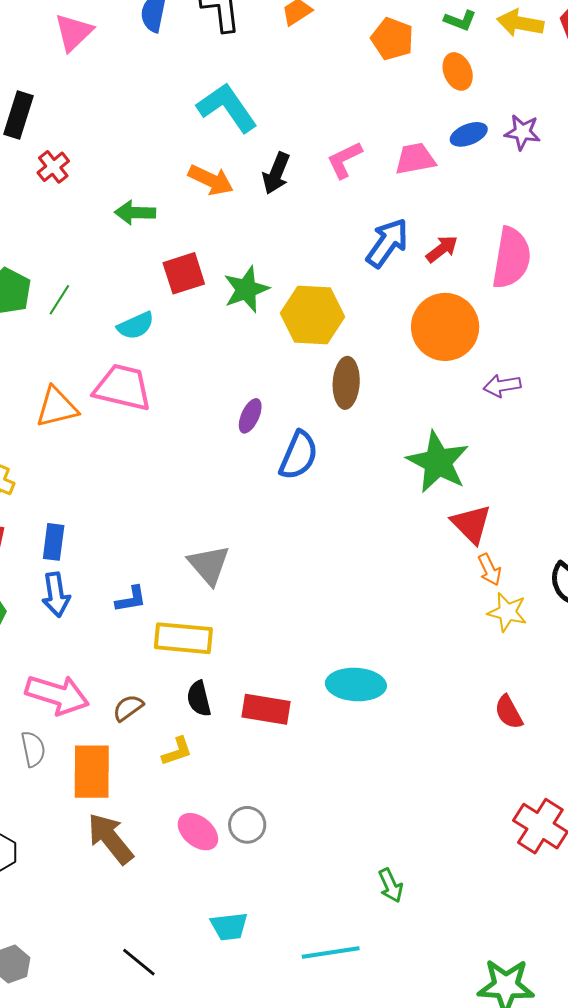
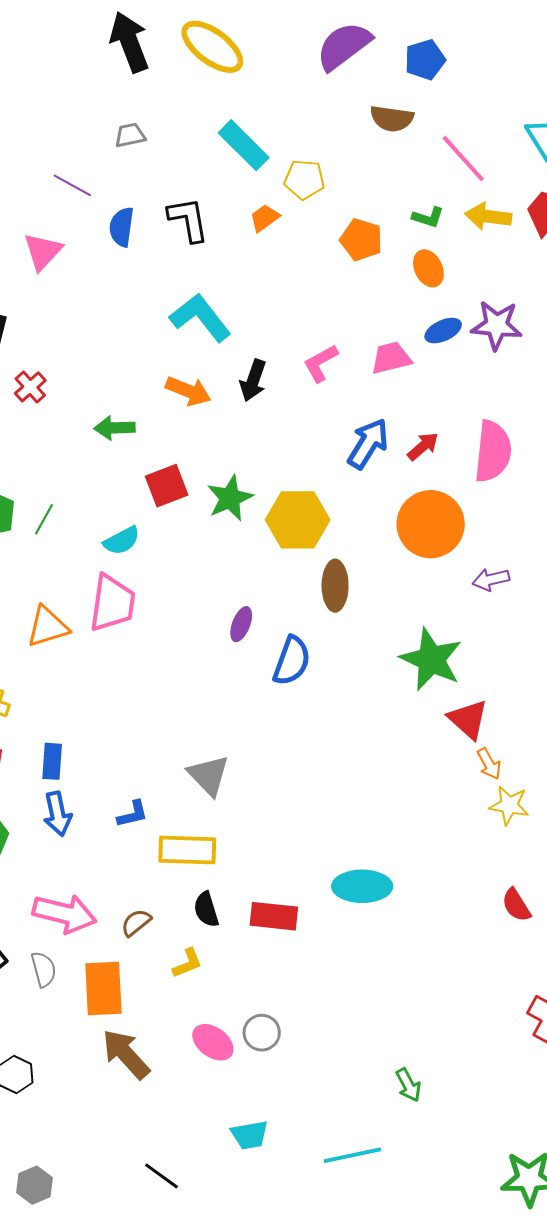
purple star: (522, 132) -> (497, 325), size x1.4
pink trapezoid: (123, 387) -> (112, 603), turned 88

